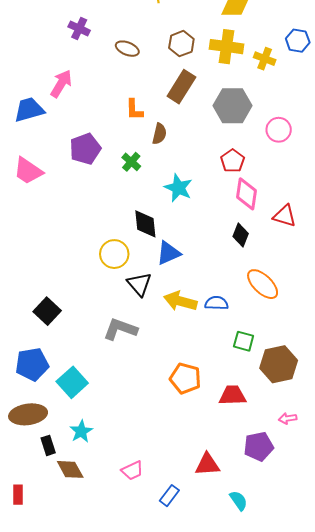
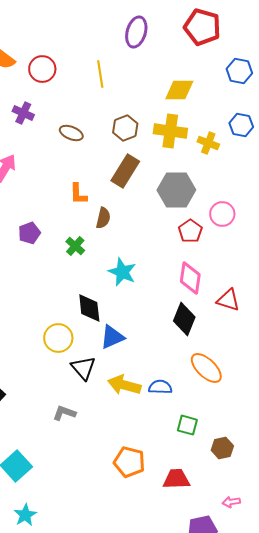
purple pentagon: (85, 149) -> (29, 233), size x0.7
red pentagon: (233, 161) -> (190, 231), moved
black diamond: (241, 235) -> (184, 319), size x1.4
gray L-shape: (120, 329) -> (64, 413), size x0.7
brown hexagon: (279, 364) -> (222, 448), size x0.6

